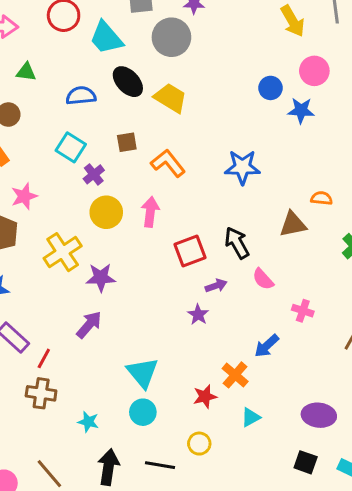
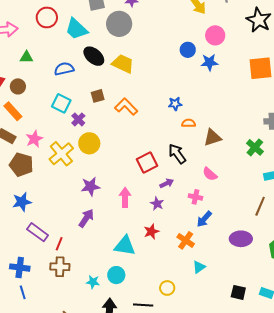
blue star: (242, 167) -> (175, 104), size x0.6
orange semicircle: (322, 198) -> (189, 123), moved
pink arrow: (150, 212) -> (125, 197), moved
yellow cross: (63, 252) -> (61, 154), moved
pink semicircle: (263, 279) -> (210, 174), moved
pink cross: (303, 311) -> (195, 197), moved
cyan triangle: (143, 373) -> (125, 246), turned -35
red star: (205, 396) -> (151, 231), moved
cyan circle: (143, 412) -> (116, 275), moved
purple ellipse: (319, 415) -> (241, 239), moved

